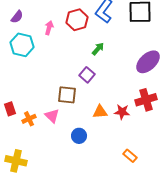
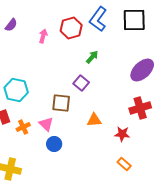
cyan hexagon: (22, 45) -> (16, 90), moved
red star: (122, 112) -> (122, 134), moved
blue circle: (79, 136) -> (54, 144), moved

